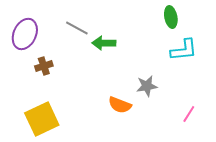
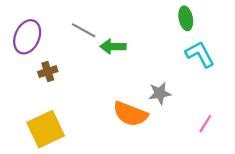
cyan L-shape: (184, 50) -> (200, 54), turned -112
orange semicircle: (120, 105) -> (130, 114), size x1.4

